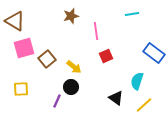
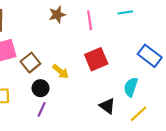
pink line: (96, 31) -> (90, 20), moved
red square: (106, 56) -> (96, 59), size x1.5
black circle: (71, 87) -> (40, 88), moved

